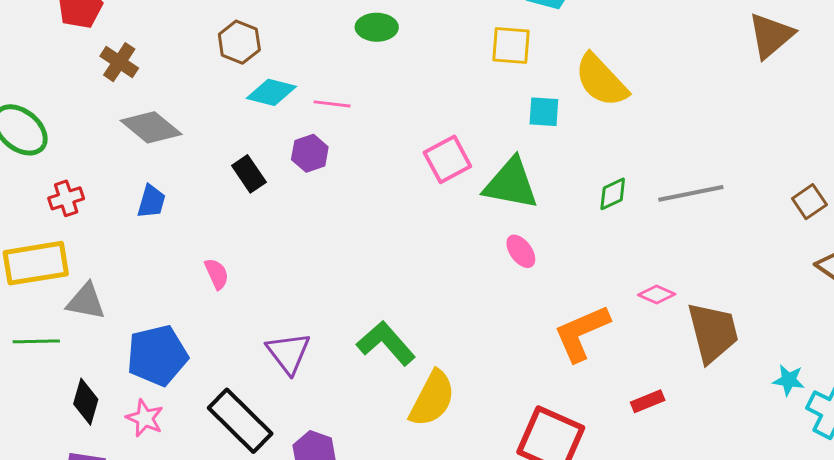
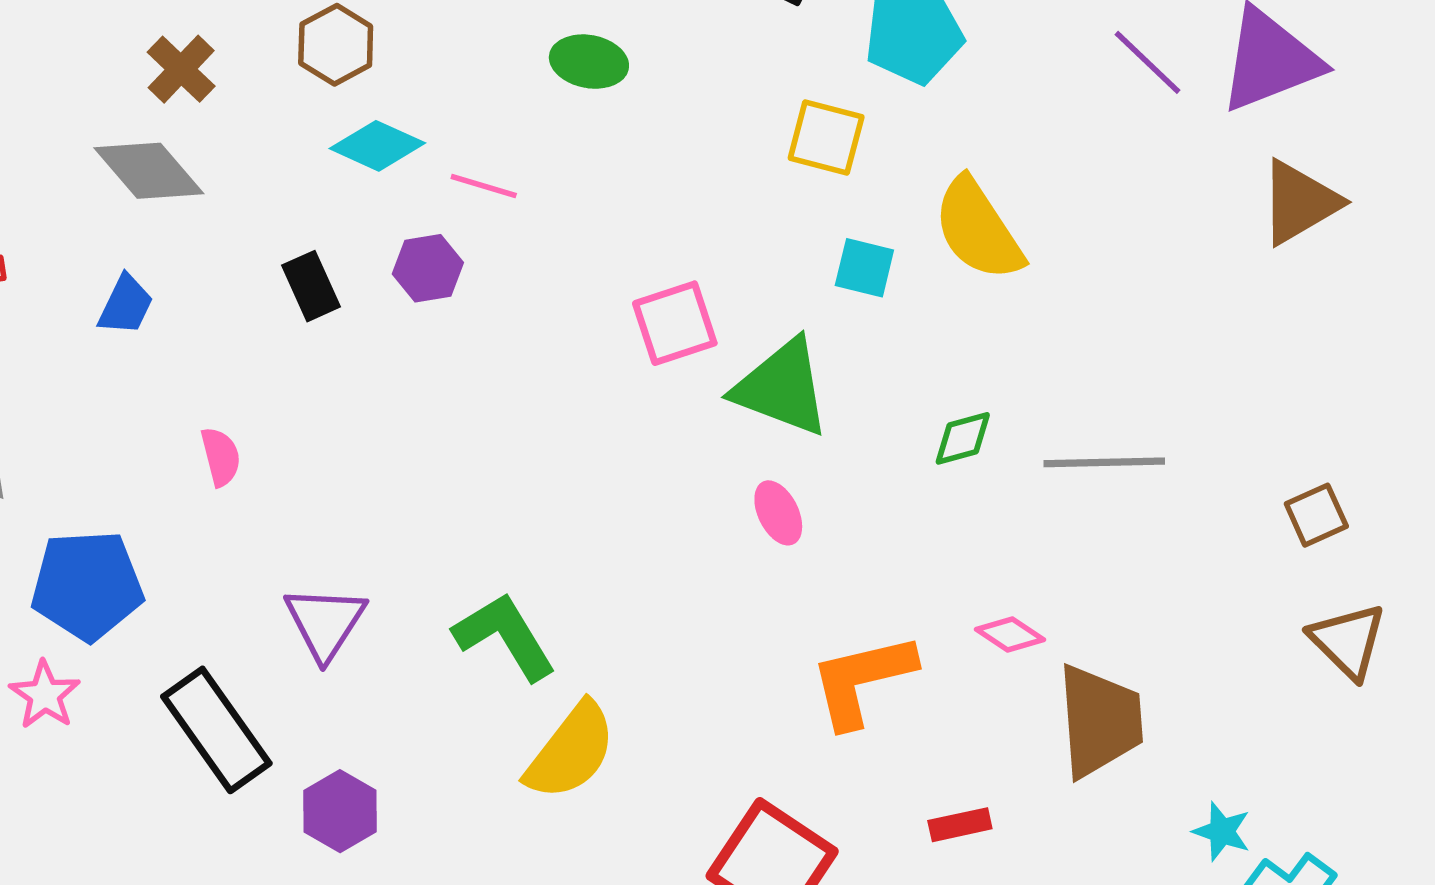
brown cross: (119, 62) -> (181, 69), moved

